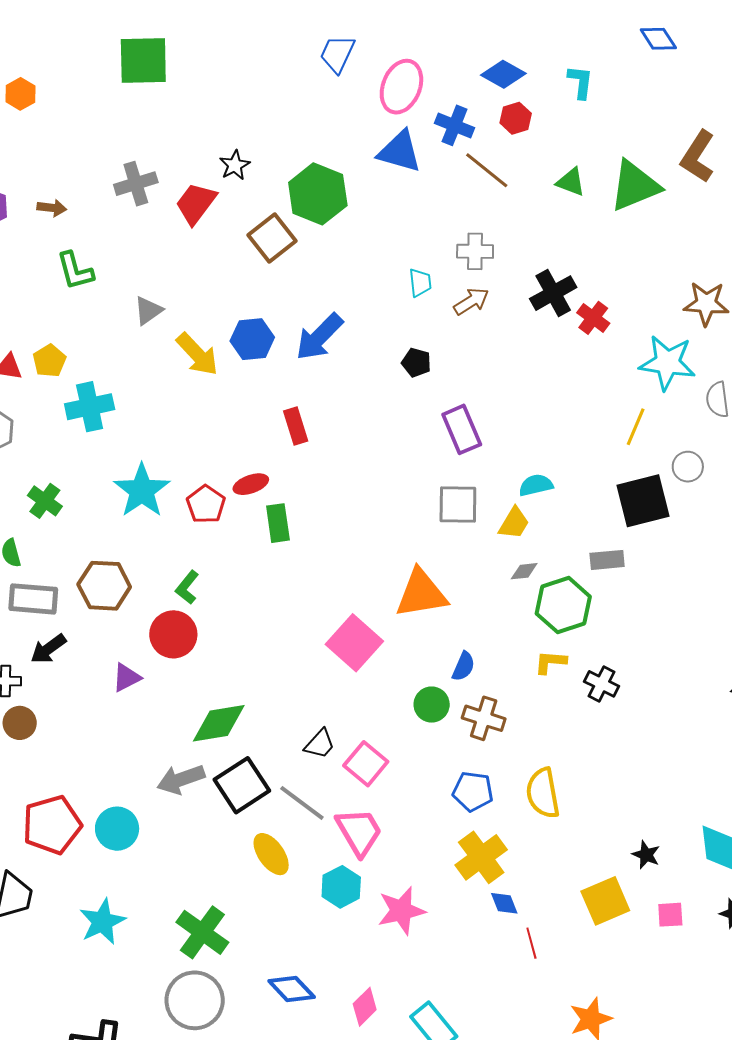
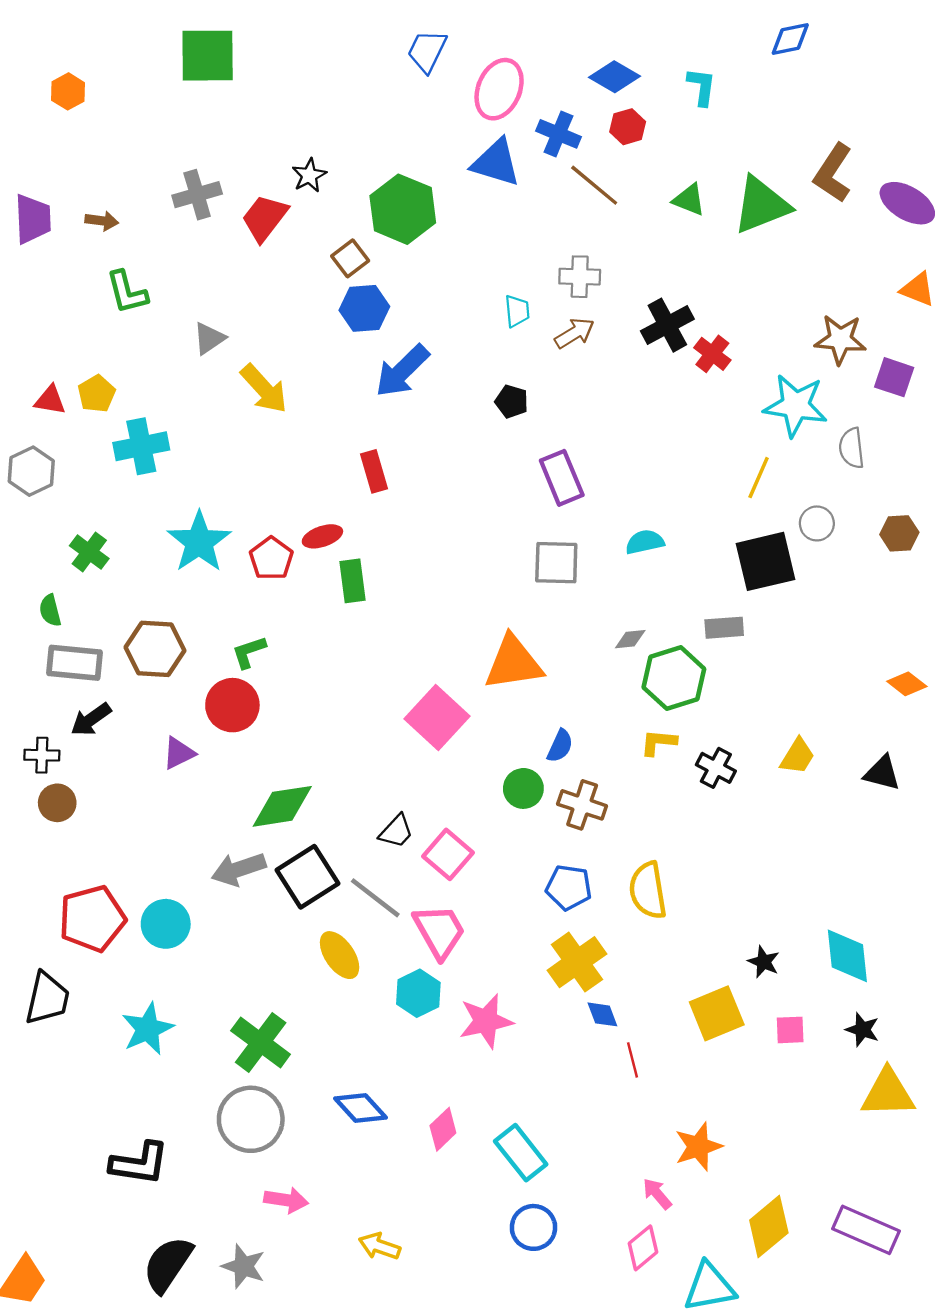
blue diamond: (658, 39) -> (790, 39), turned -69
brown square: (272, 238) -> (350, 258), size x0.7
blue hexagon: (252, 339) -> (364, 308), moved
yellow trapezoid: (514, 523) -> (797, 756), moved
green L-shape: (187, 587) -> (249, 652), turned 32

